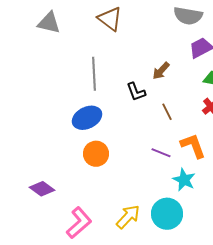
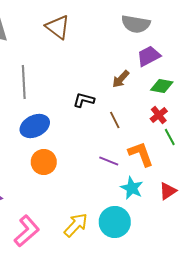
brown arrow: (161, 71) -> (121, 79), moved
gray line: (94, 74) -> (24, 82), moved
black L-shape: (136, 92) -> (84, 100), turned 125

